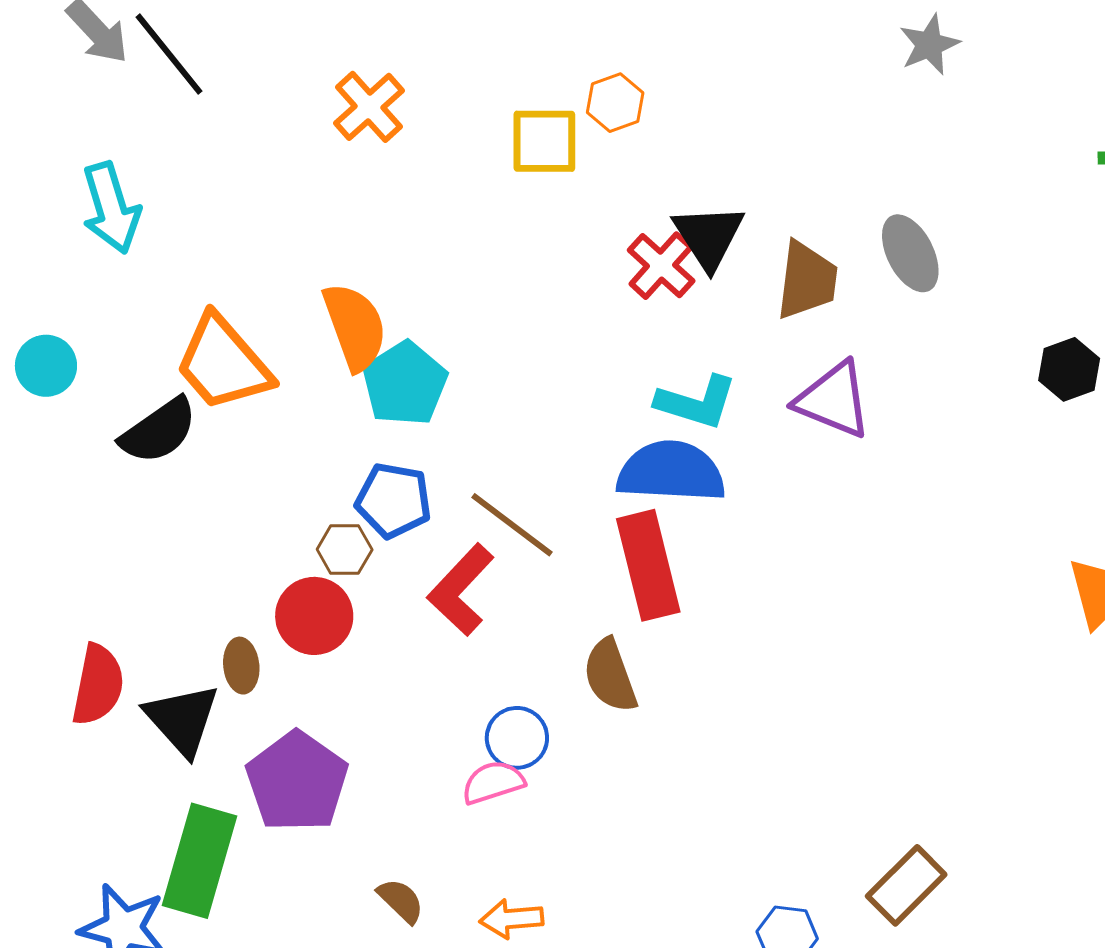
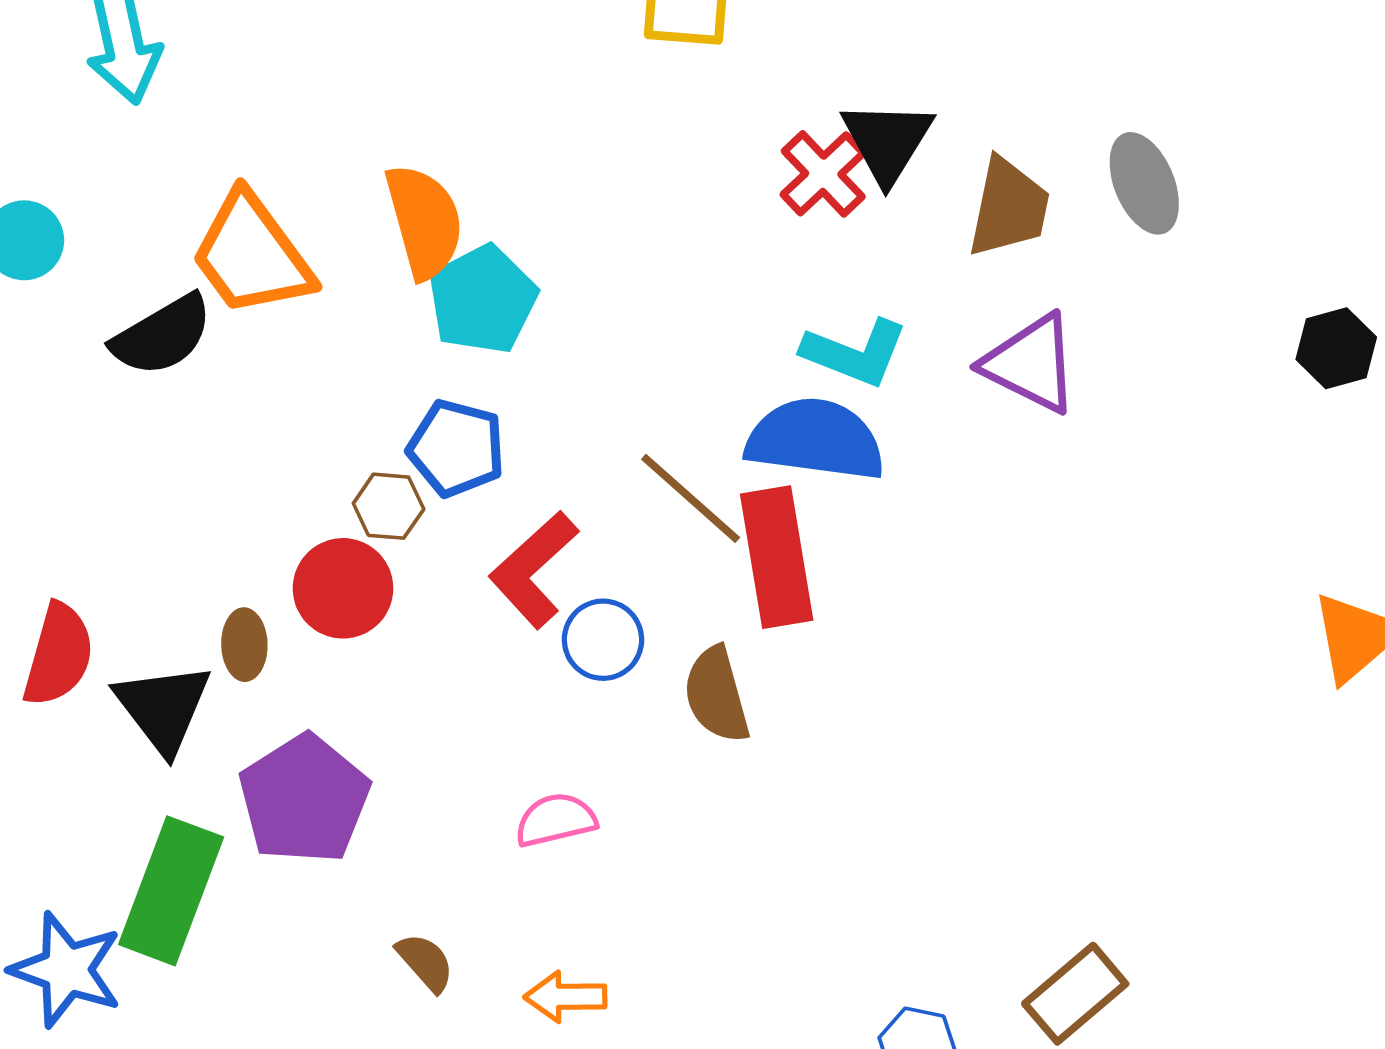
brown line: (512, 525) -> (691, 498), moved
blue circle: (517, 738) -> (603, 640), moved

